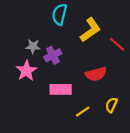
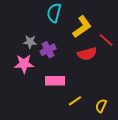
pink star: (26, 71) -> (24, 64), turned 30
red semicircle: (96, 74) -> (87, 54), moved
yellow semicircle: (111, 105) -> (101, 106), moved

